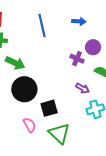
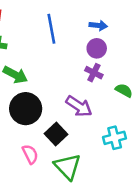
purple circle: (93, 47) -> (97, 48), moved
purple arrow: (83, 88) -> (79, 106), moved, size x1.5
black square: (49, 108) -> (56, 134), turned -30

